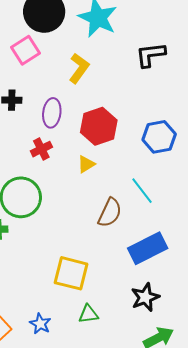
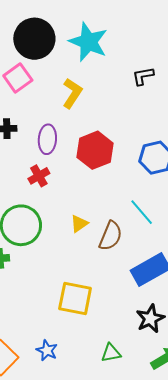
black L-shape: (151, 55) -> (143, 76), size x0.7
yellow triangle: (86, 164) -> (79, 224), moved
green triangle: (88, 314) -> (111, 353), moved

